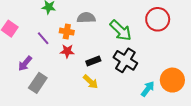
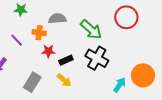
red star: (67, 51) -> (48, 51), moved
gray rectangle: (38, 83) -> (32, 82), moved

